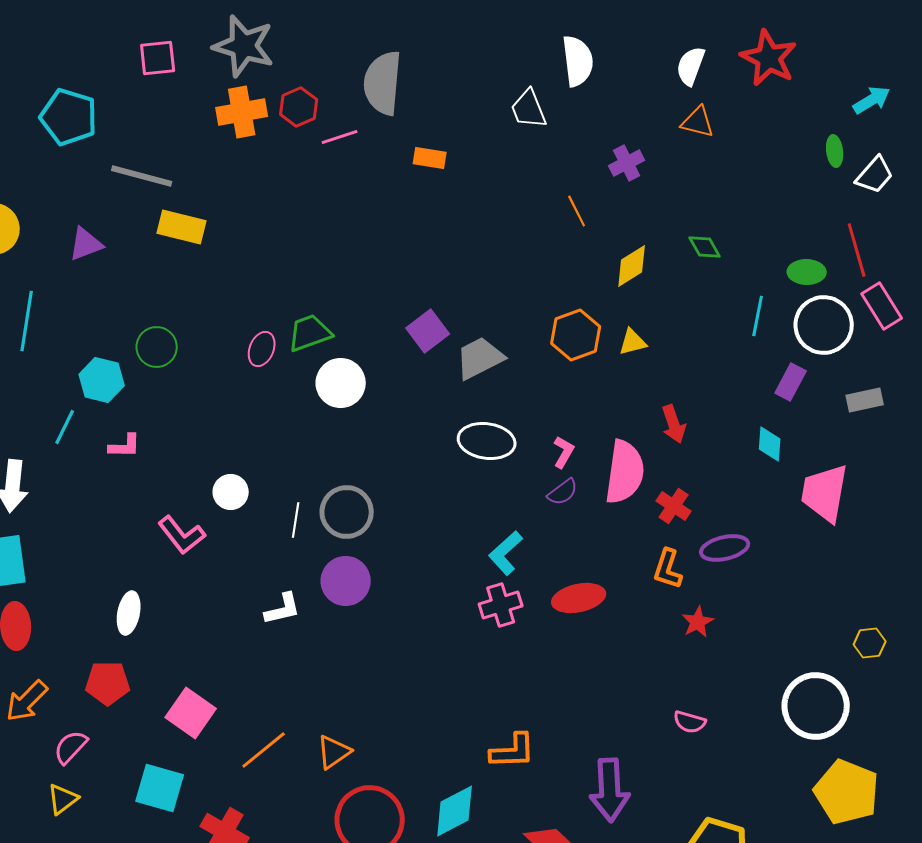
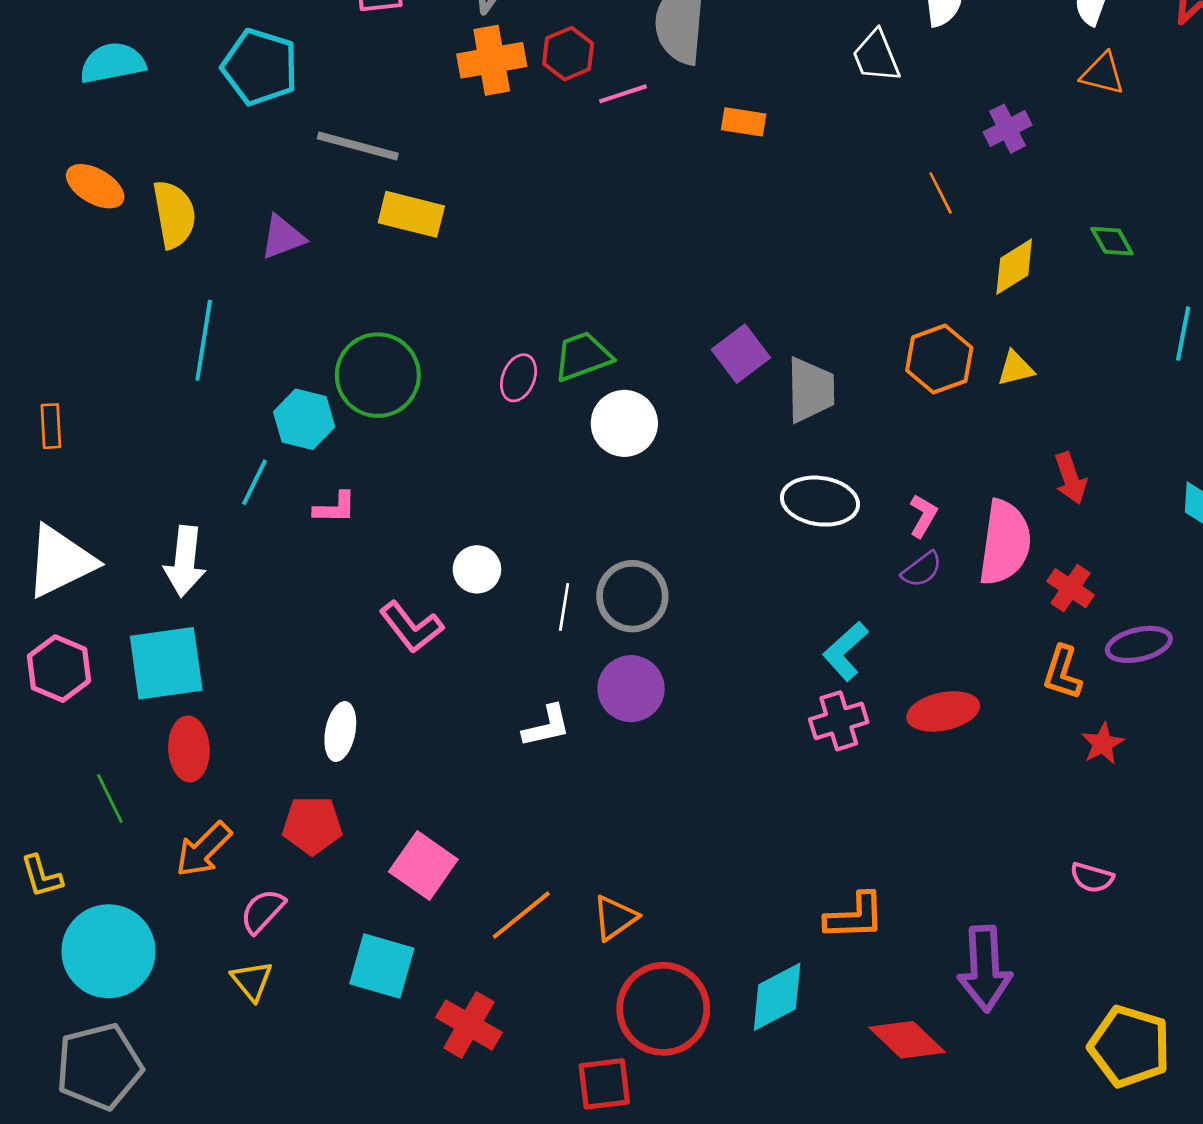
green circle: (157, 347) -> (378, 375), size x1.5
gray trapezoid: (480, 358) -> (811, 390), turned 116
yellow triangle: (63, 799) -> (252, 981), turned -32

